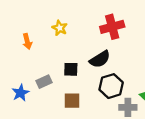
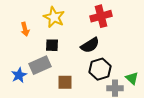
yellow star: (60, 28) -> (54, 17), size x1.5
black square: (71, 69) -> (52, 45), moved
gray rectangle: (44, 82) -> (40, 65), size x1.5

